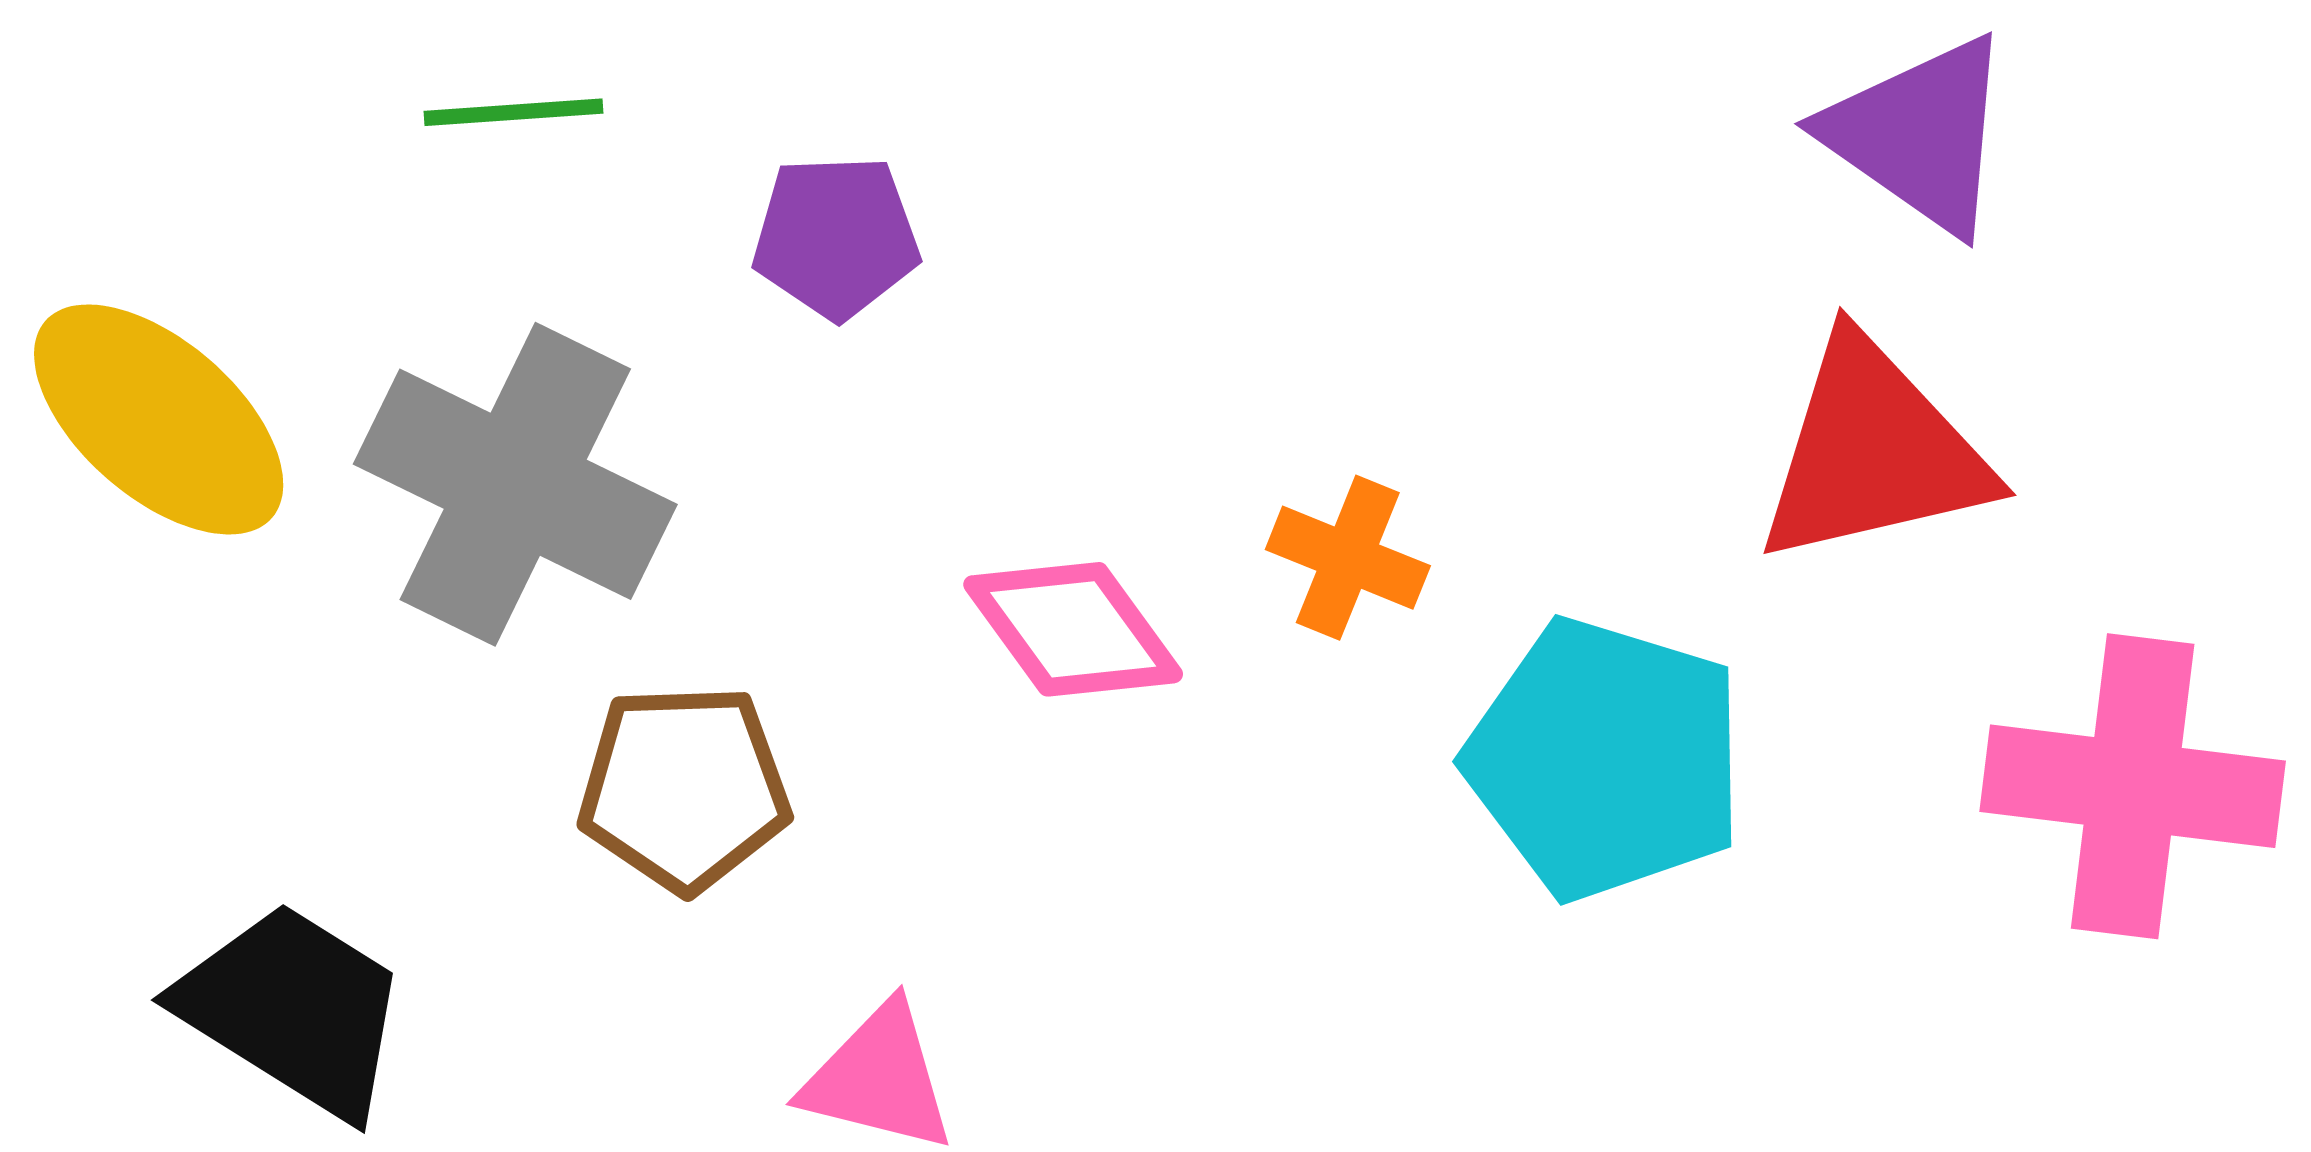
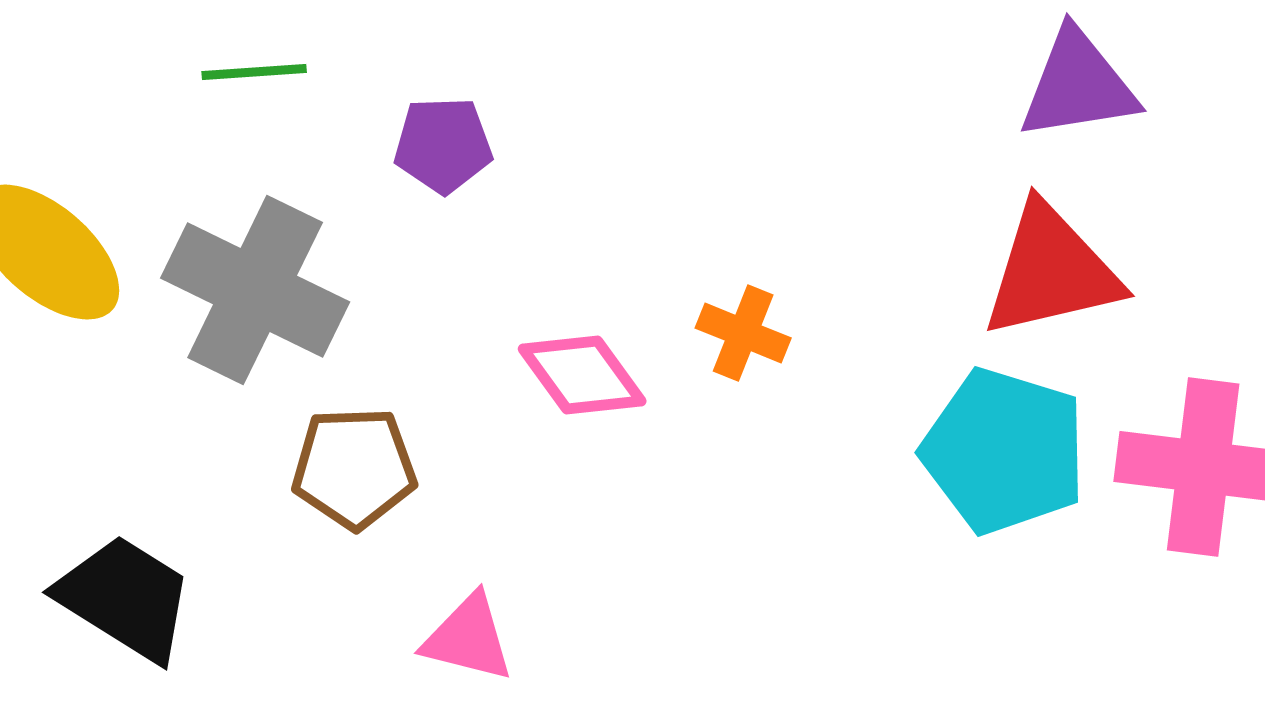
purple triangle: (1919, 135) -> (1078, 85), turned -44
cyan pentagon: (1605, 759) -> (1004, 451), moved

